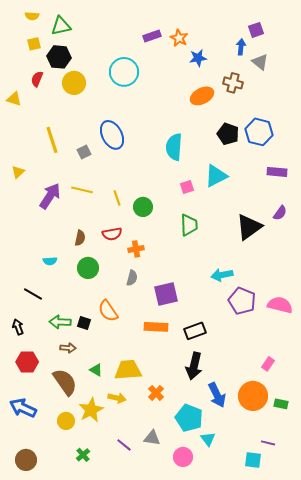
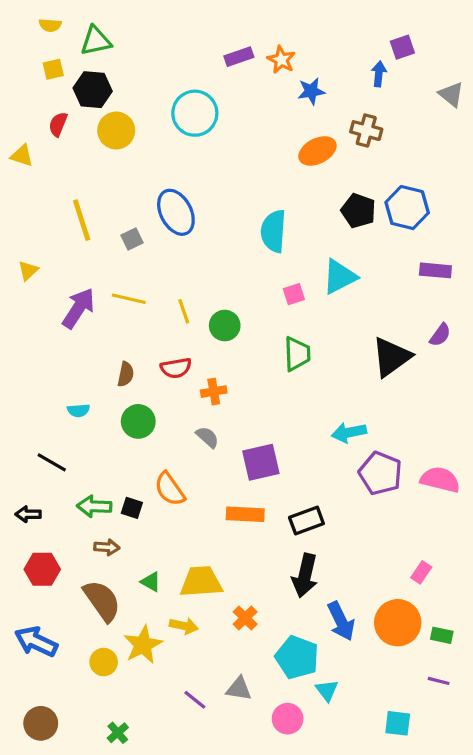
gray triangle: (260, 62) -> (451, 94), moved
gray semicircle: (132, 278) -> (207, 437), turned -63
black arrow: (18, 327) -> (28, 514), turned -70
purple line: (268, 443) -> (439, 681), moved
green cross: (83, 455) -> (118, 733), moved

